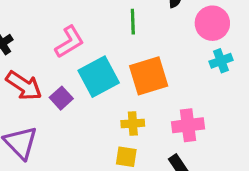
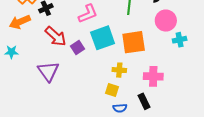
pink circle: (212, 23) -> (166, 21), moved

